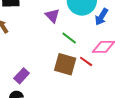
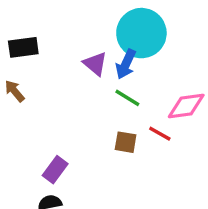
blue arrow: (101, 17) -> (126, 64), moved
brown square: (65, 64) -> (126, 142), size x0.6

